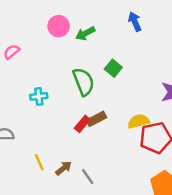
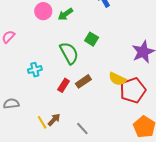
yellow semicircle: (138, 121) -> (117, 79), turned -132
red rectangle: (82, 124) -> (64, 85), moved
brown arrow: (64, 168) -> (54, 120), moved

